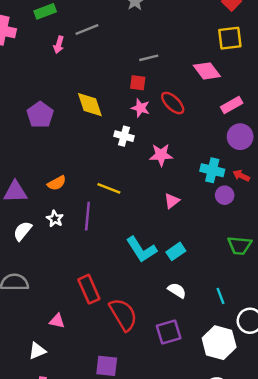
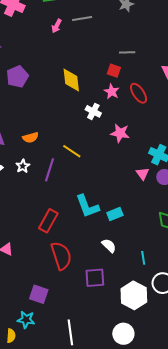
purple pentagon: (40, 115) -> (17, 77), moved
pink triangle: (172, 201) -> (143, 174), moved, turned -40
red rectangle: (89, 289) -> (48, 221), moved, turned 40

